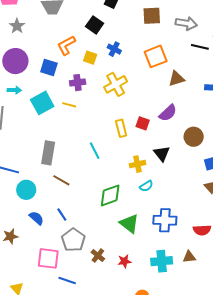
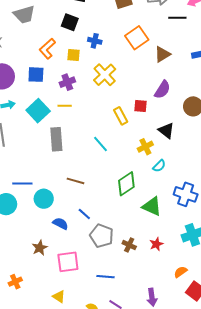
gray rectangle: (48, 153) -> (56, 139), moved
blue cross: (165, 220) -> (186, 194), turned 30
pink square: (48, 258) -> (68, 262), moved

